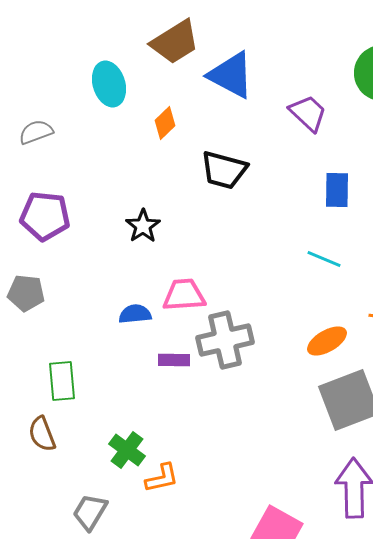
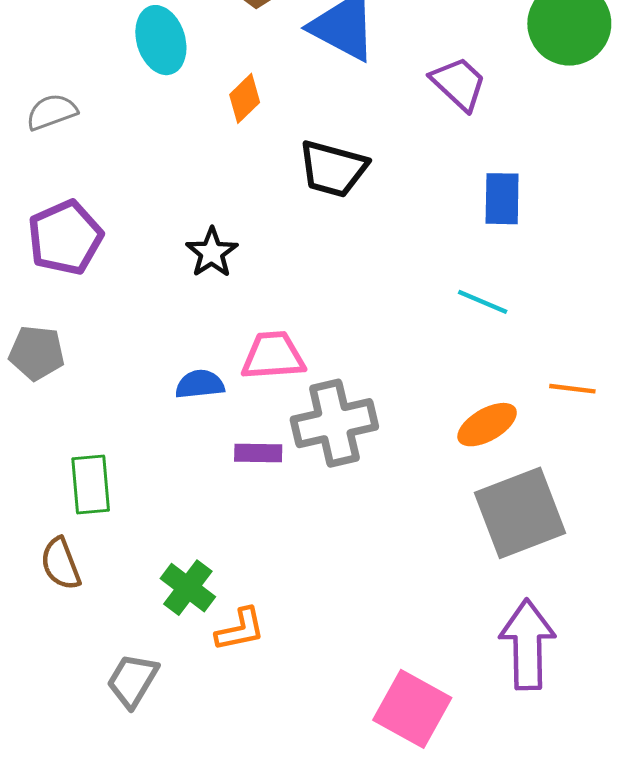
purple pentagon: (45, 216) -> (65, 238), turned -30

